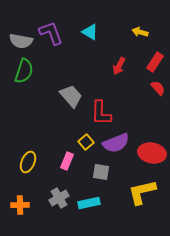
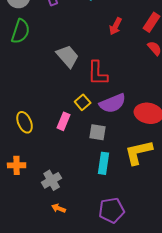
yellow ellipse: (28, 162) -> (25, 122), turned -45
gray cross: (59, 198) -> (52, 180), moved
cyan rectangle: (89, 203) -> (104, 163), moved, turned -70

